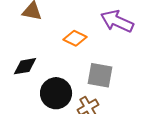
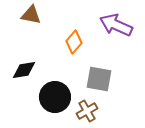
orange diamond: (75, 38) -> (74, 42), turned -75

